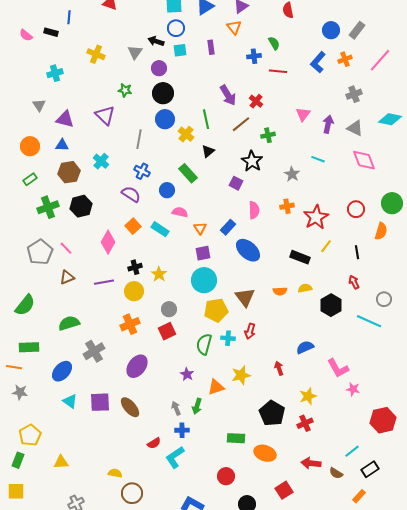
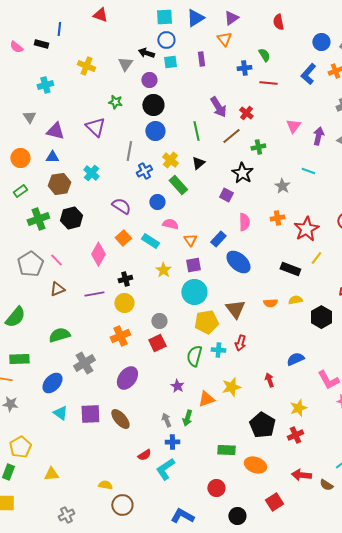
yellow cross: (186, 134) -> (170, 160), moved
blue cross: (142, 171) -> (144, 171), moved, turned 35
yellow star: (159, 274) -> (163, 270), moved

